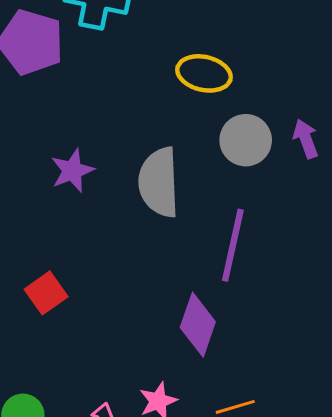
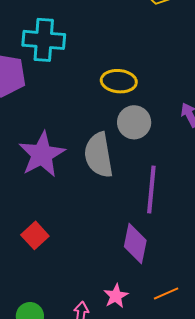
gray circle: (246, 140) -> (134, 122), moved
purple star: (72, 171) -> (42, 154), size x1.6

